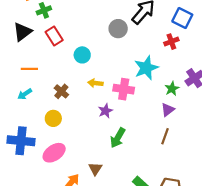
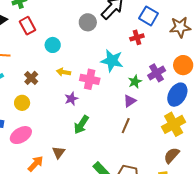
cyan star: (146, 68) -> (112, 61), turned 30

